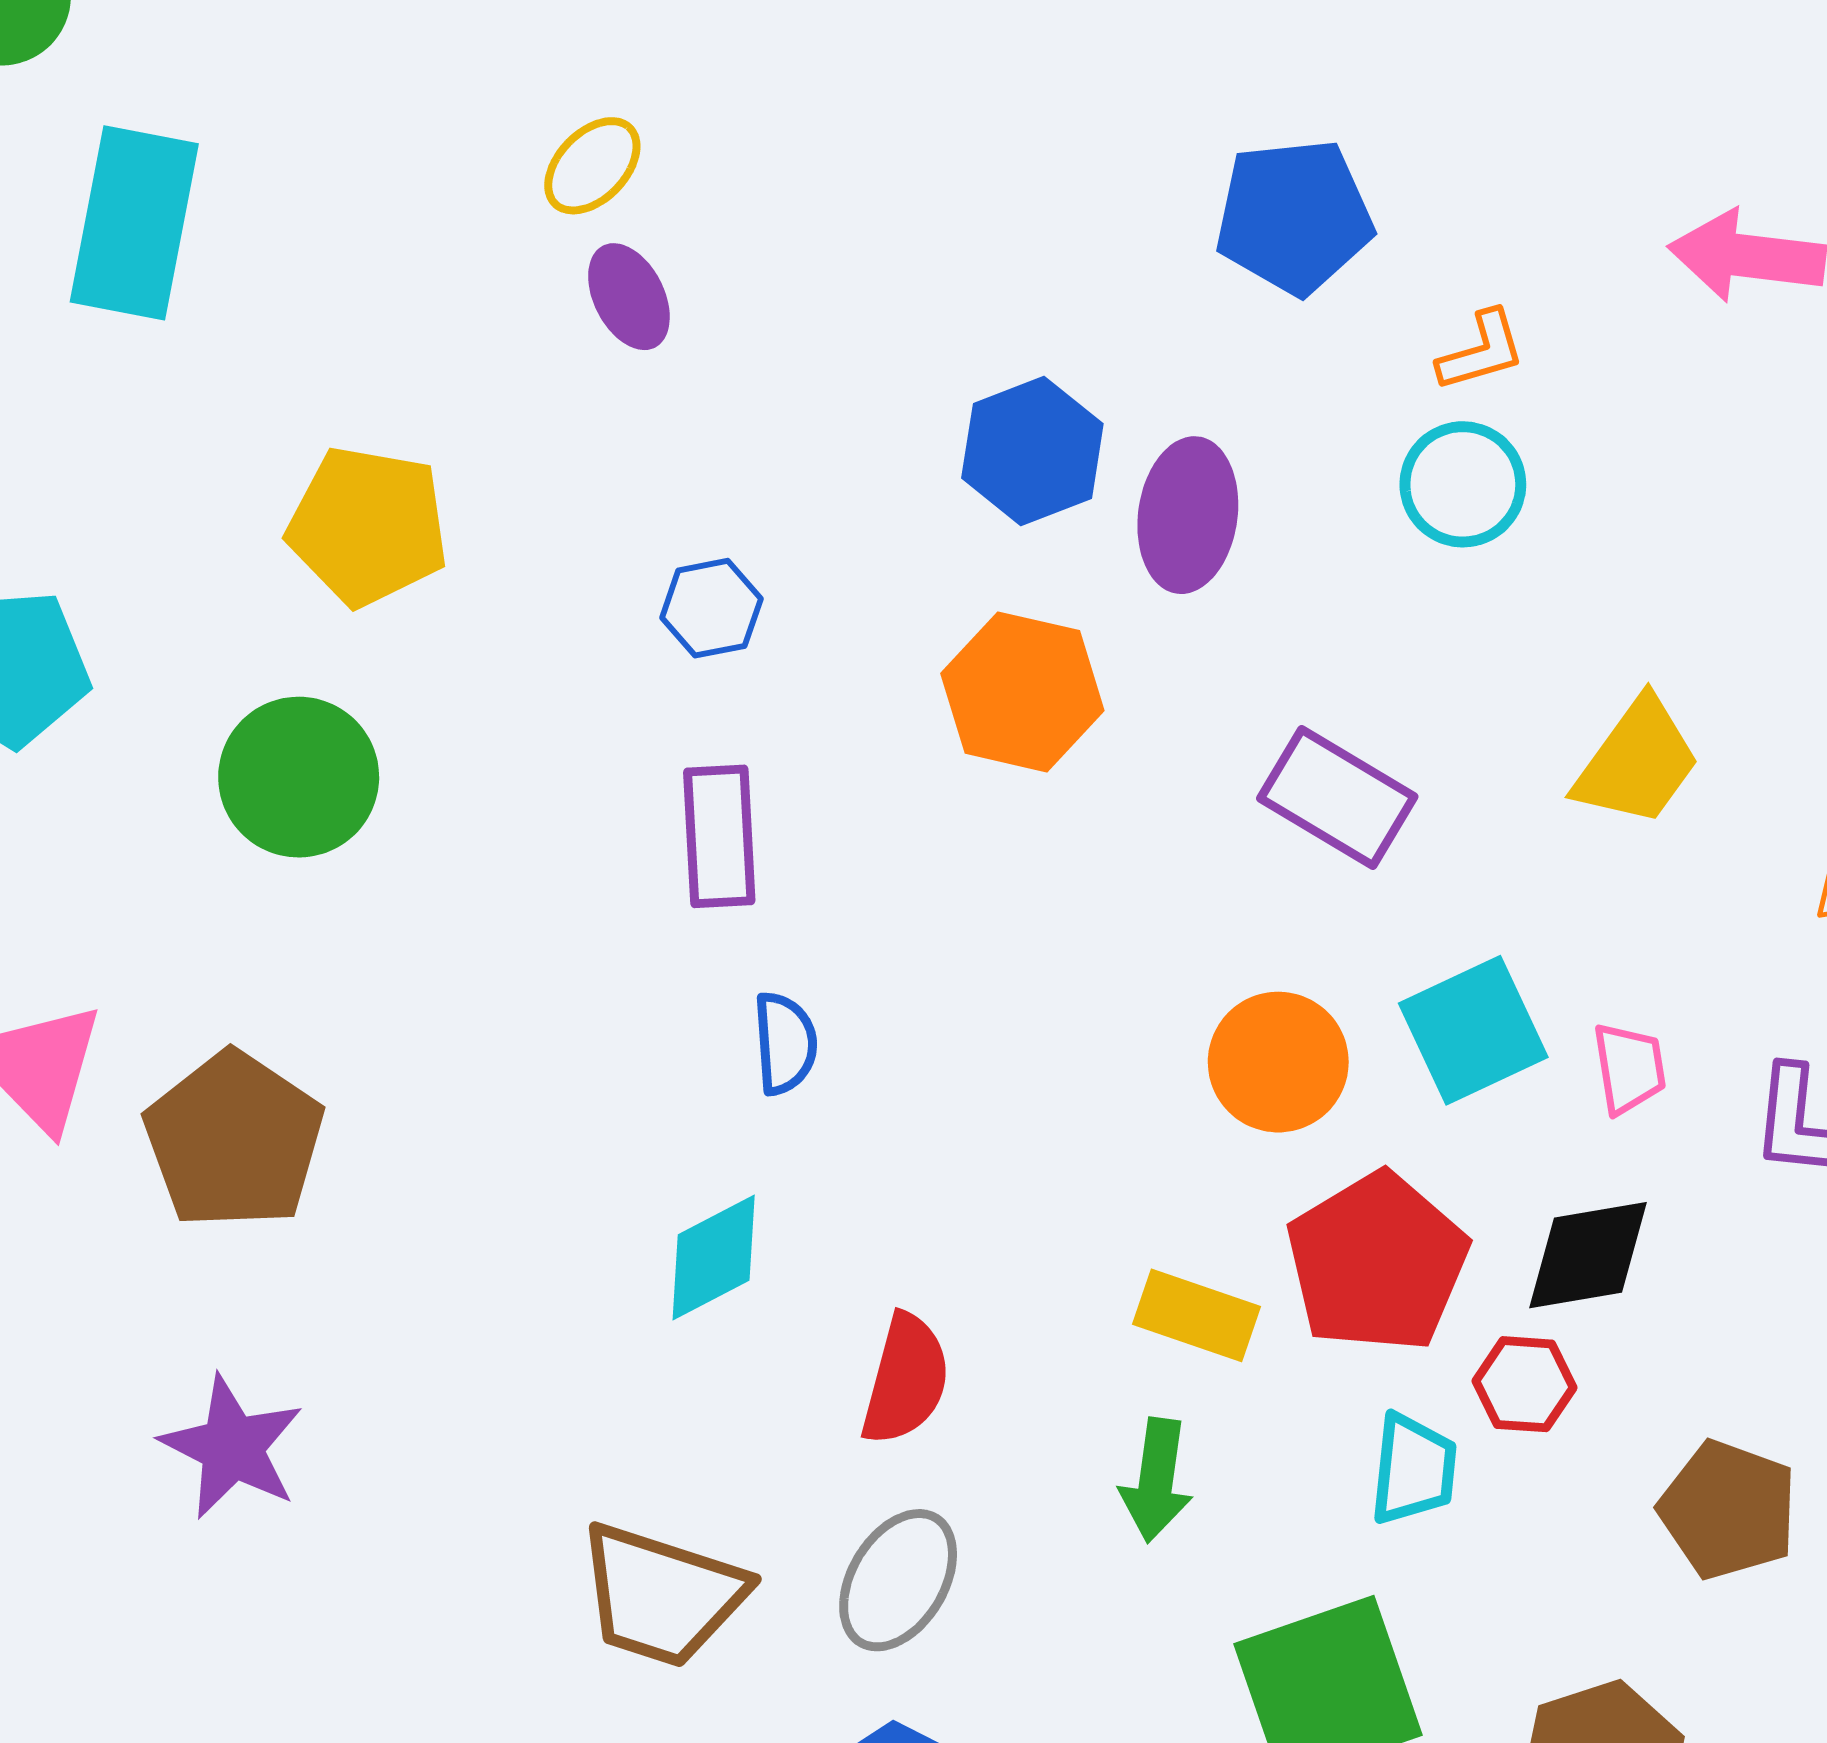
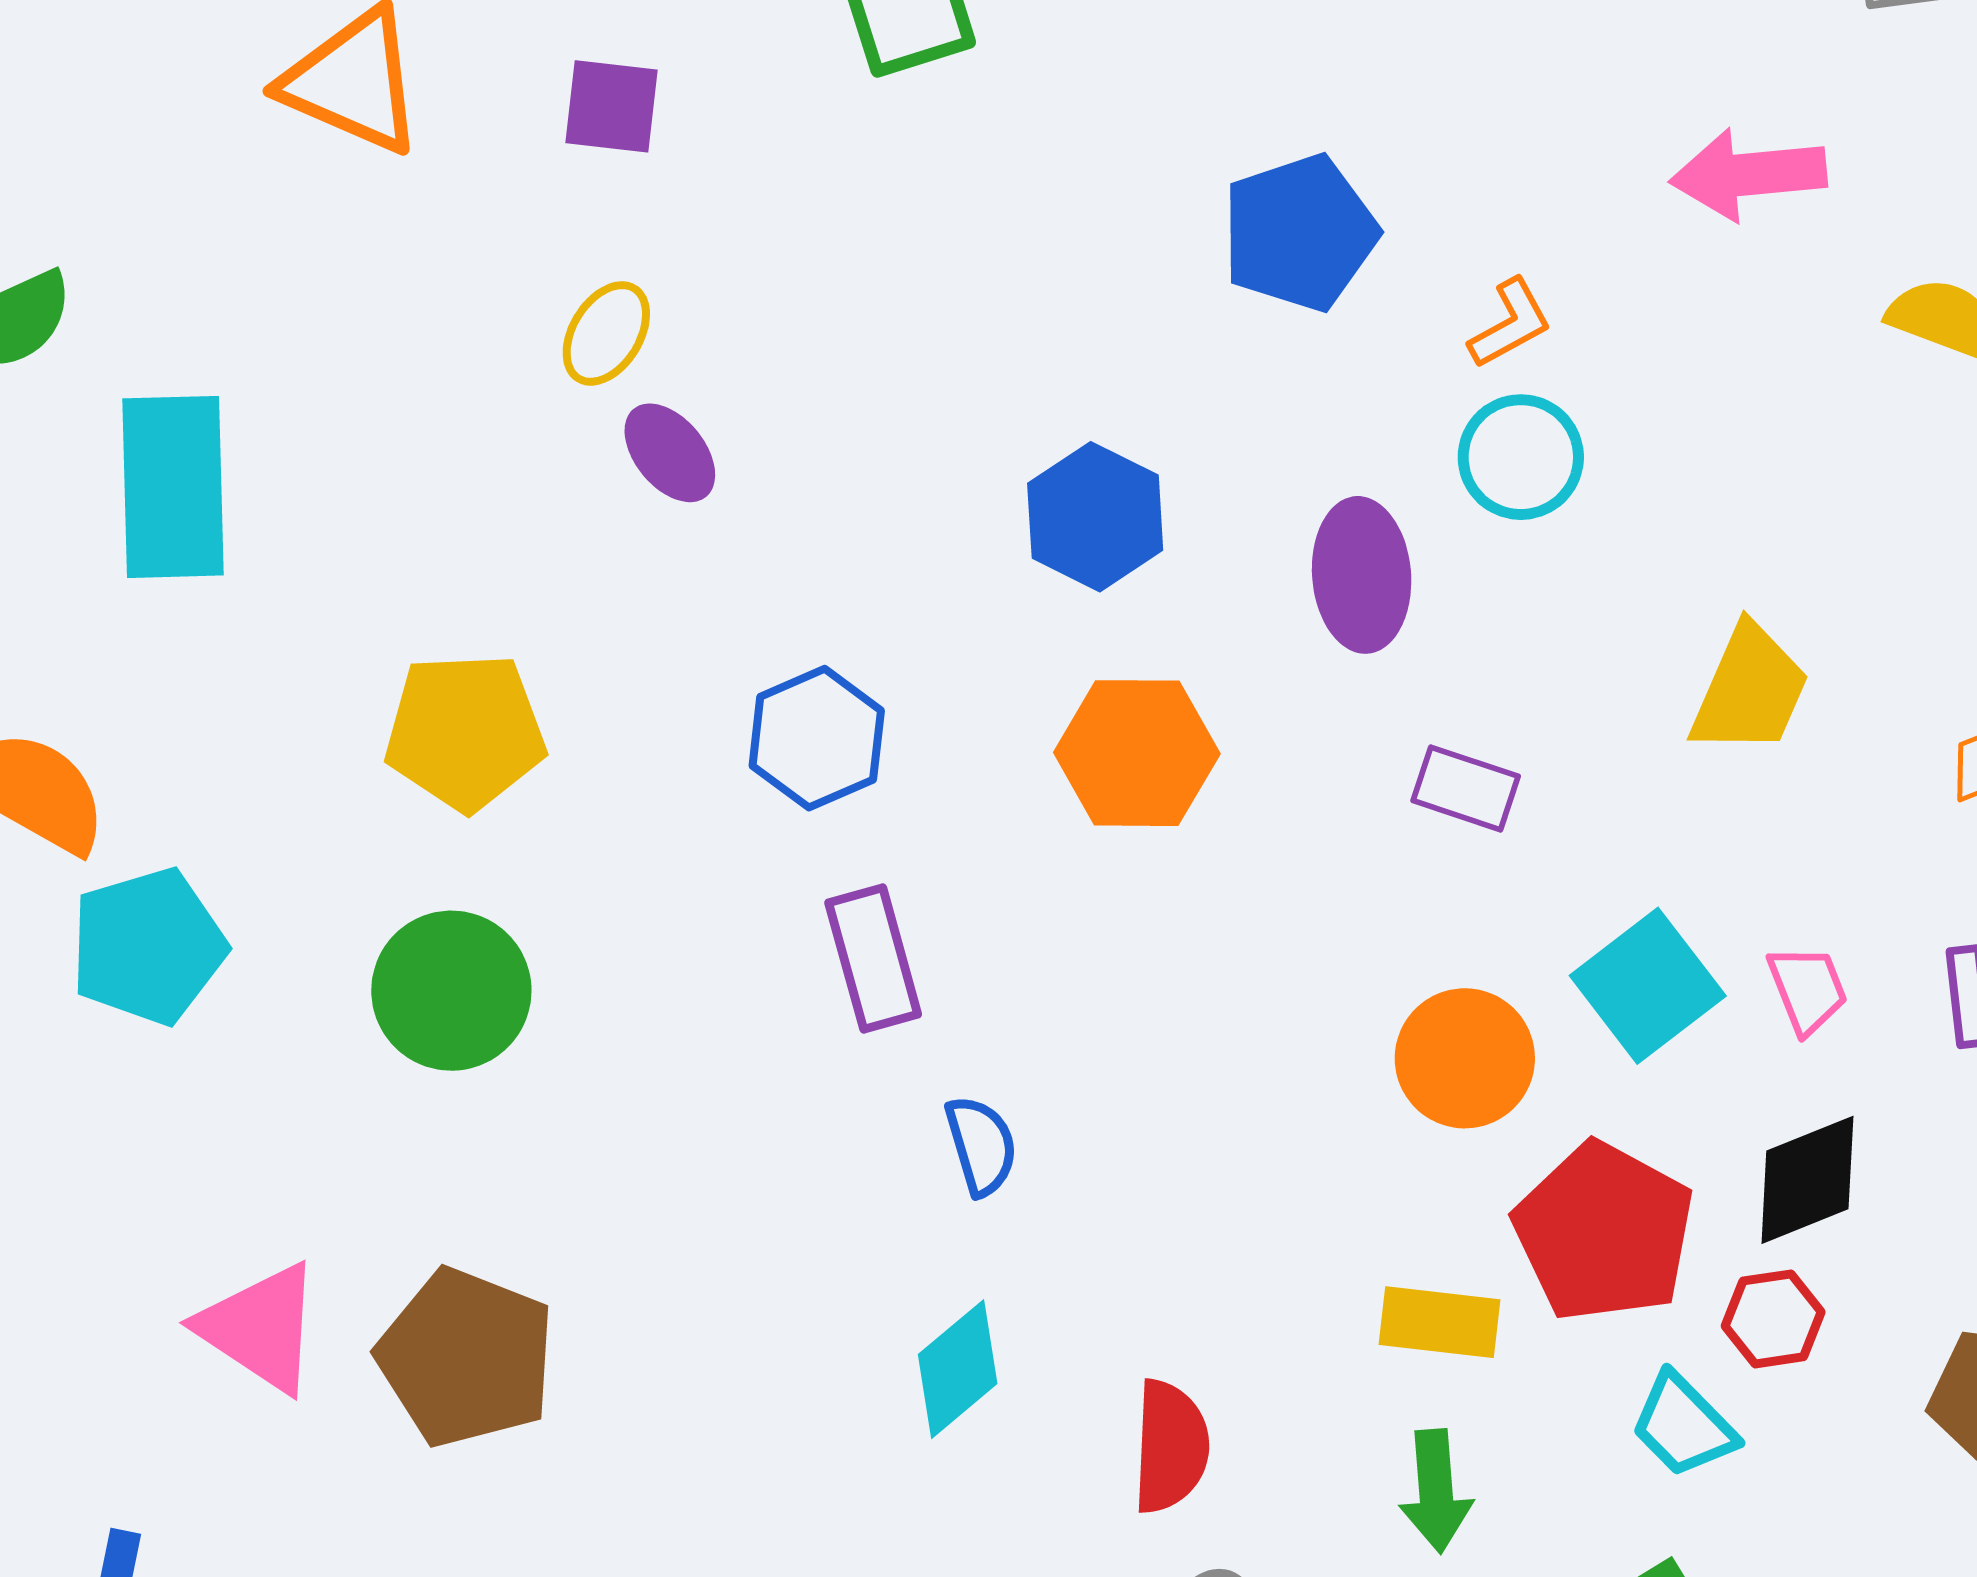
purple ellipse: (1188, 515) -> (1362, 575), moved
blue hexagon: (711, 608) -> (817, 738), size x1.4
purple rectangle: (1337, 797) -> (1466, 788), size x0.7
cyan trapezoid: (1413, 1469) -> (1683, 1425), turned 142

